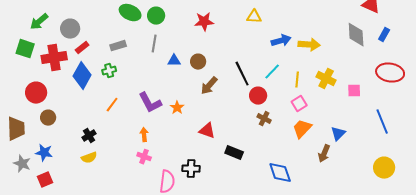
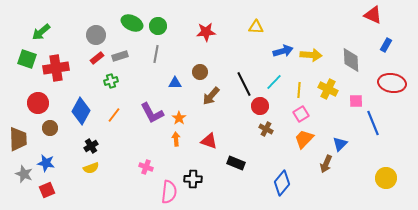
gray circle: (70, 29) -> (96, 35), moved
gray diamond: (356, 35) -> (351, 60), moved
red rectangle: (82, 48) -> (97, 58), moved
blue triangle: (174, 61) -> (175, 83), moved
blue diamond: (82, 76) -> (81, 111), moved
blue line: (382, 122) -> (373, 123), moved
orange arrow: (144, 135) -> (176, 139), moved
blue diamond: (280, 173) -> (282, 183), turned 60

